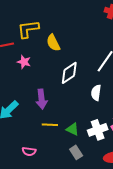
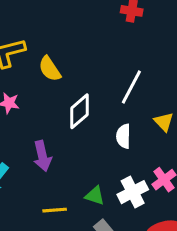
yellow line: (50, 125) -> (55, 210), moved

